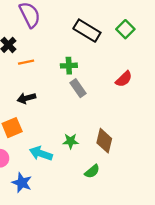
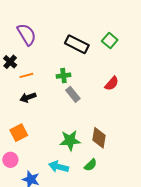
black arrow: (26, 98) -> (28, 97), moved
green star: (71, 141) -> (70, 140), size x1.5
cyan arrow: (41, 153) -> (59, 167), moved

